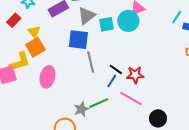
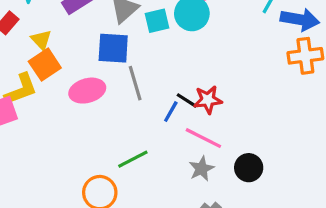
black line: (116, 69) -> (187, 100), moved
pink ellipse: (47, 77) -> (87, 91), moved, turned 65
green line: (99, 103) -> (133, 159), moved
gray star: (81, 109) -> (201, 169), moved

